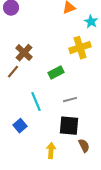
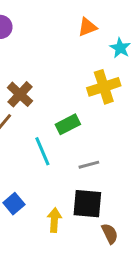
cyan line: (36, 102) -> (42, 151), moved
yellow arrow: (51, 151) -> (54, 220), moved

